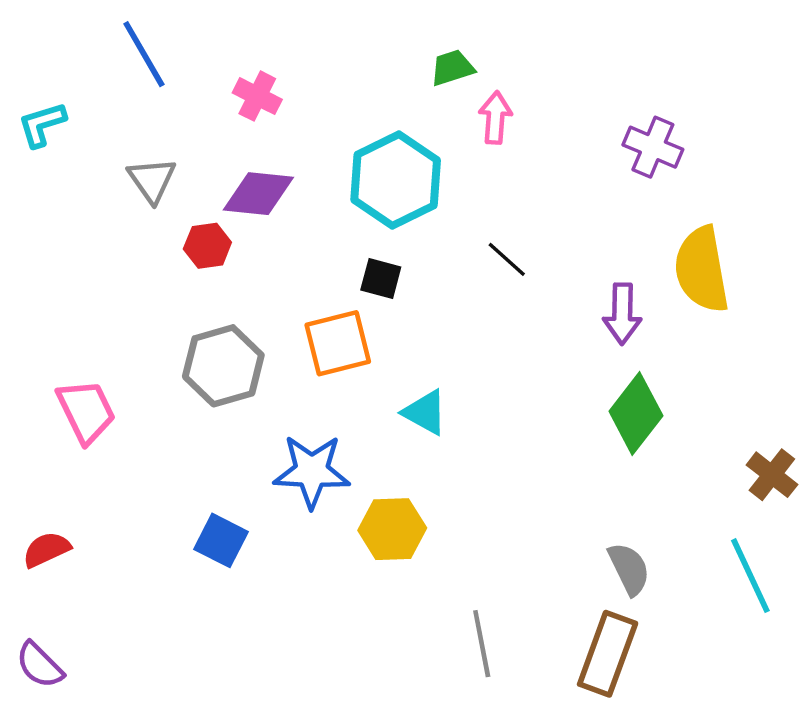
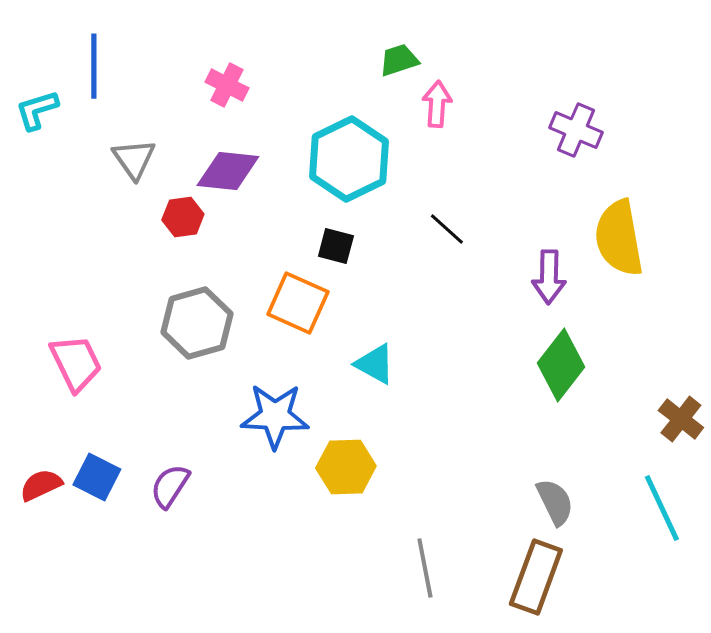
blue line: (144, 54) -> (94, 66), moved, turned 30
orange square: (338, 343) -> (298, 303), turned 38
blue square: (221, 540) -> (97, 477), moved
purple semicircle: (40, 665) -> (170, 486), moved, turned 78

